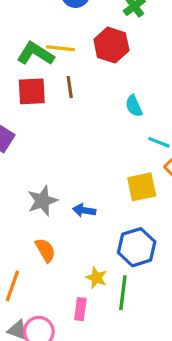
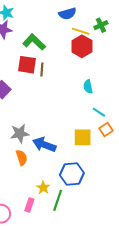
yellow line: (60, 48) -> (81, 31), moved
brown line: (70, 87) -> (42, 69), moved
blue arrow: (84, 210) -> (44, 145), size x1.6
orange semicircle: (45, 250) -> (22, 158), moved

